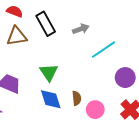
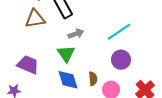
gray arrow: (81, 29) -> (76, 34), moved
purple circle: (125, 78) -> (121, 60), moved

